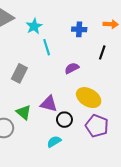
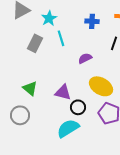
gray rectangle: (19, 73) -> (35, 43), moved
green triangle: (24, 112) -> (30, 88), moved
cyan semicircle: (54, 142) -> (68, 128), size x1.6

